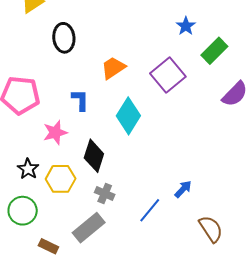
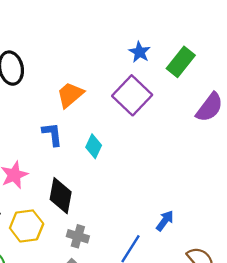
blue star: (186, 26) -> (140, 52), moved
blue L-shape: (80, 100) -> (52, 134), moved
cyan diamond: (128, 116) -> (94, 146), size x0.6

